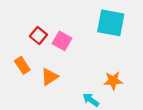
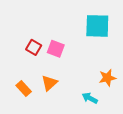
orange rectangle: (22, 65) -> (24, 89), moved

